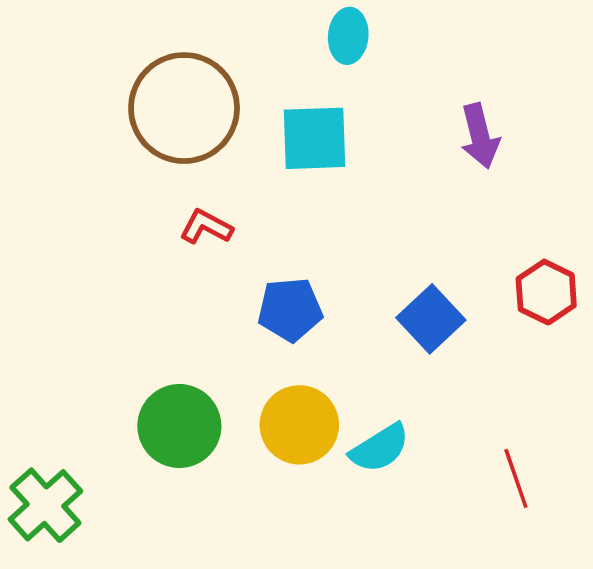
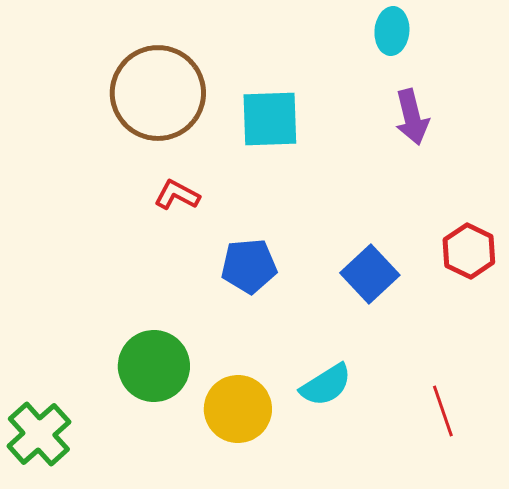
cyan ellipse: (348, 36) -> (392, 31), moved
yellow circle: (299, 425) -> (238, 409), moved

